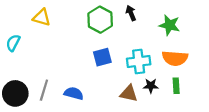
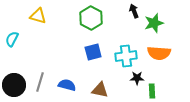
black arrow: (131, 13) -> (134, 11), moved
green star: (169, 25) -> (154, 23), turned -30
green rectangle: (176, 86) -> (152, 91), moved
brown triangle: (129, 93) -> (100, 90), moved

